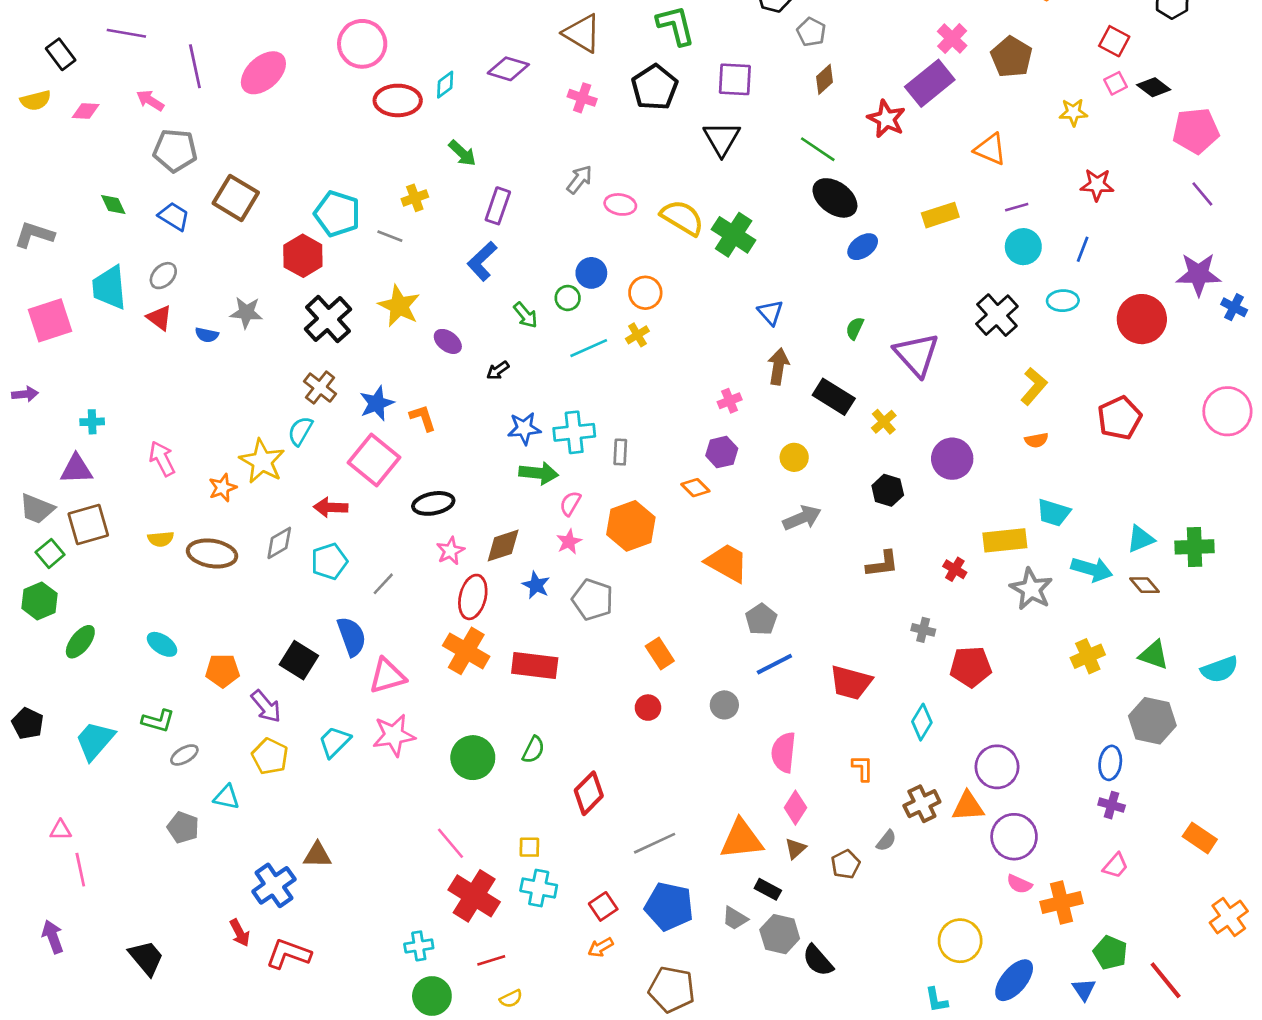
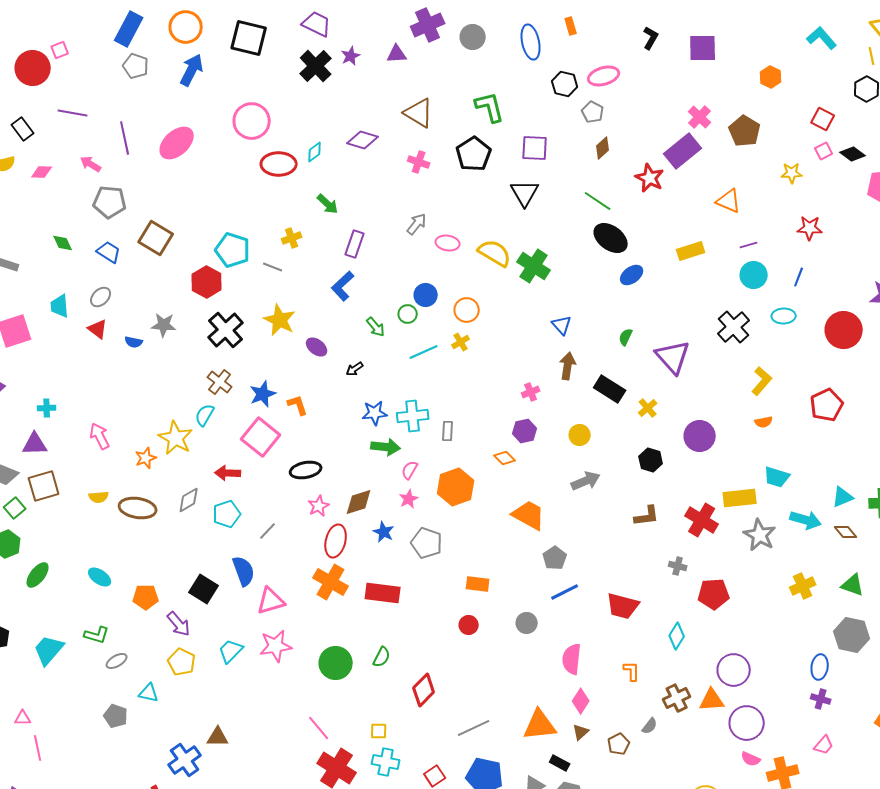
cyan trapezoid: (109, 287) -> (60, 306), size x0.7
red cross: (955, 569) -> (702, 520), size x1.8
orange rectangle: (660, 654) -> (478, 584), turned -50

